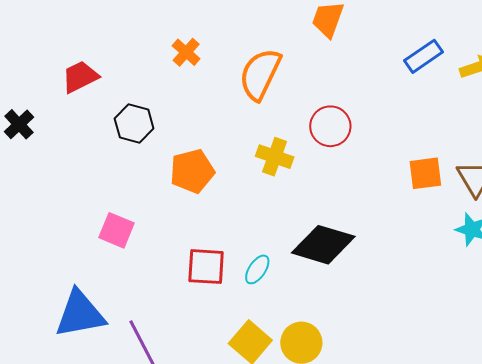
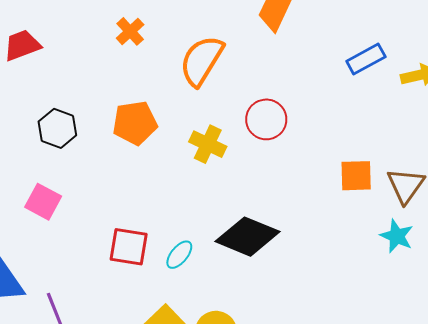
black hexagon: (134, 123) -> (57, 128), moved
orange pentagon: (192, 171) -> (135, 123), moved

